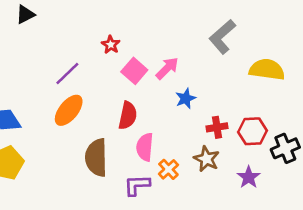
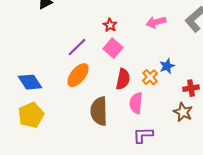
pink arrow: (167, 68) -> (156, 22), moved, turned -150
pink square: (134, 71) -> (113, 48), moved
orange cross: (168, 169) -> (150, 77), moved
purple L-shape: (137, 185) -> (143, 135), moved

